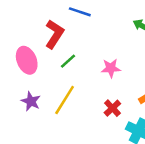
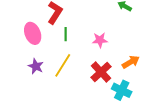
green line: (68, 61) -> (66, 34), turned -48
red cross: (112, 108) -> (101, 72), size x1.5

